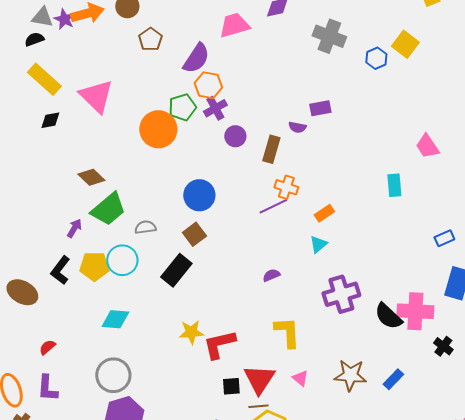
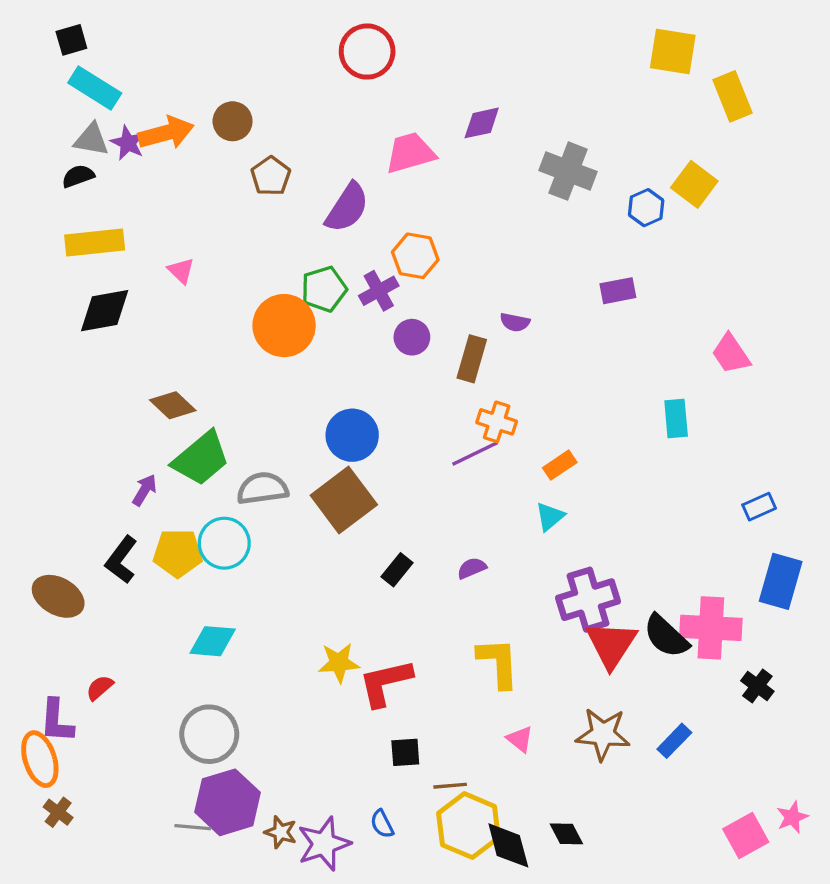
yellow rectangle: (44, 79) -> (95, 243), turned -48
orange hexagon: (208, 85) -> (415, 256), moved
pink triangle: (96, 96) -> (181, 271), size x0.5
purple rectangle: (320, 108) -> (618, 291), moved
black diamond: (50, 120) -> (105, 311), size x1.6
gray semicircle: (145, 227) -> (262, 488), size x1.4
brown square: (194, 234) -> (344, 500), size x1.6
black rectangle: (176, 270) -> (397, 570), moved, size x0.6
red triangle: (259, 379) -> (611, 644), moved
purple L-shape: (47, 388) -> (56, 721), moved

